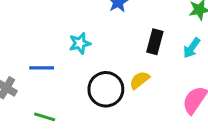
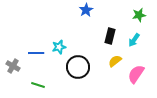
cyan star: (80, 43) -> (59, 47), moved
yellow semicircle: (140, 80) -> (115, 61), moved

